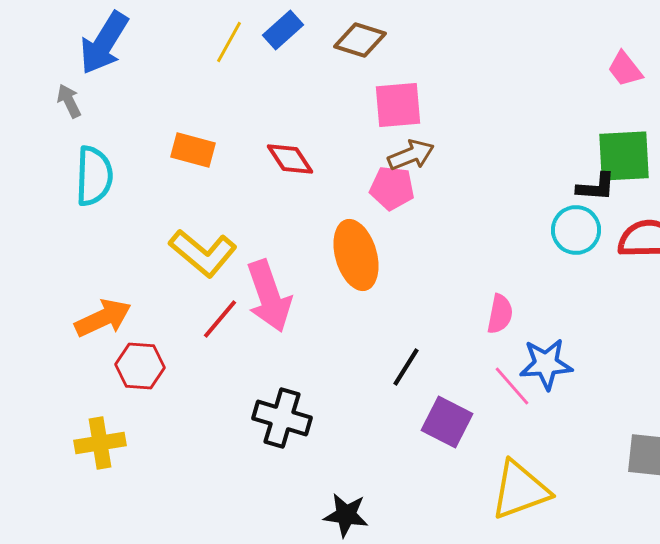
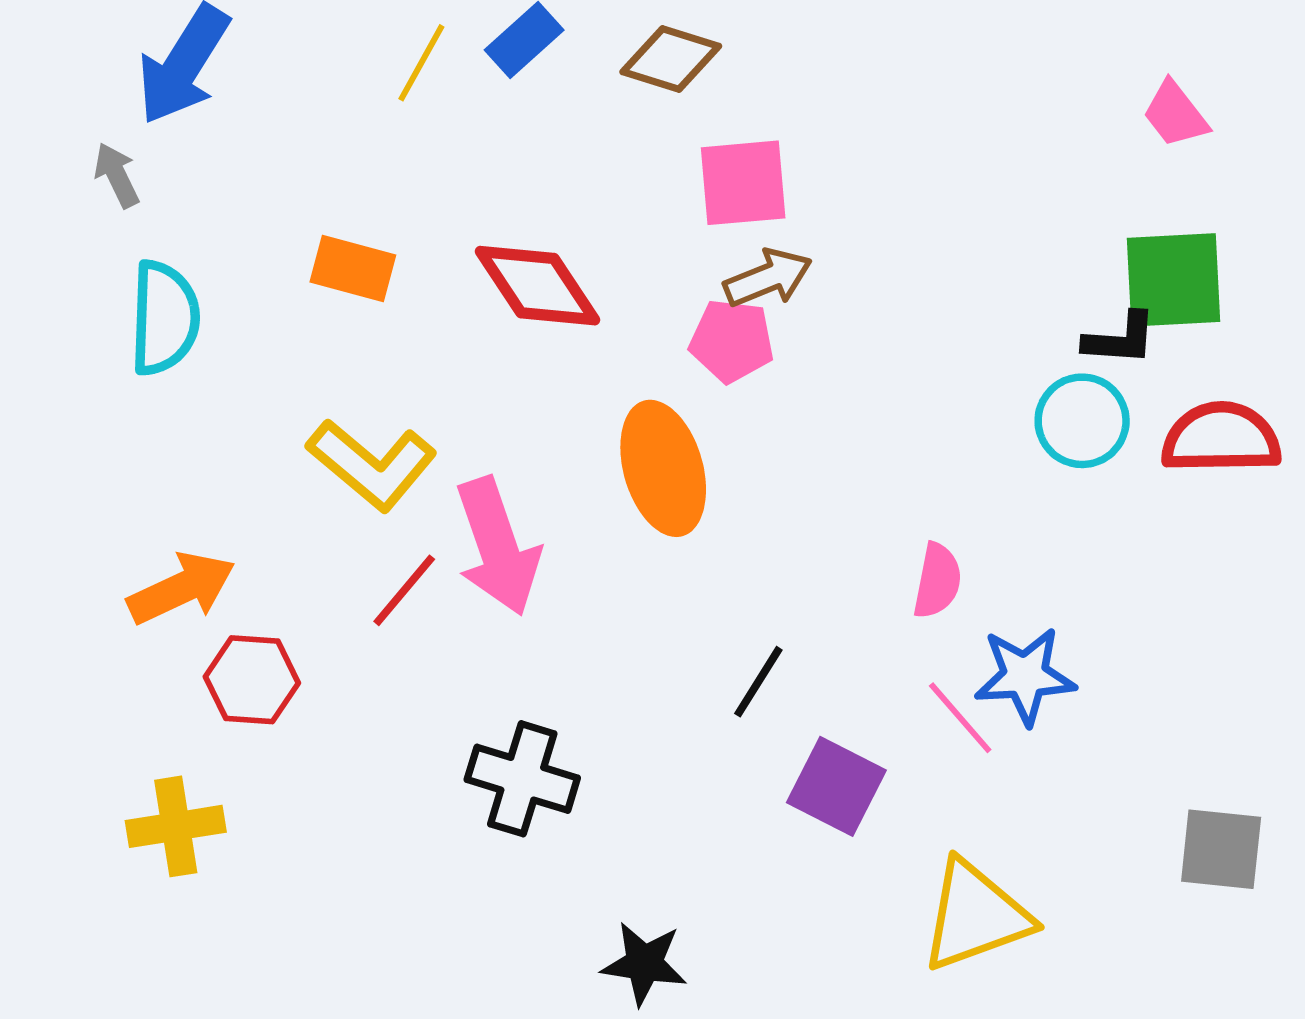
red diamond: (290, 159) -> (538, 286), size x1.4

